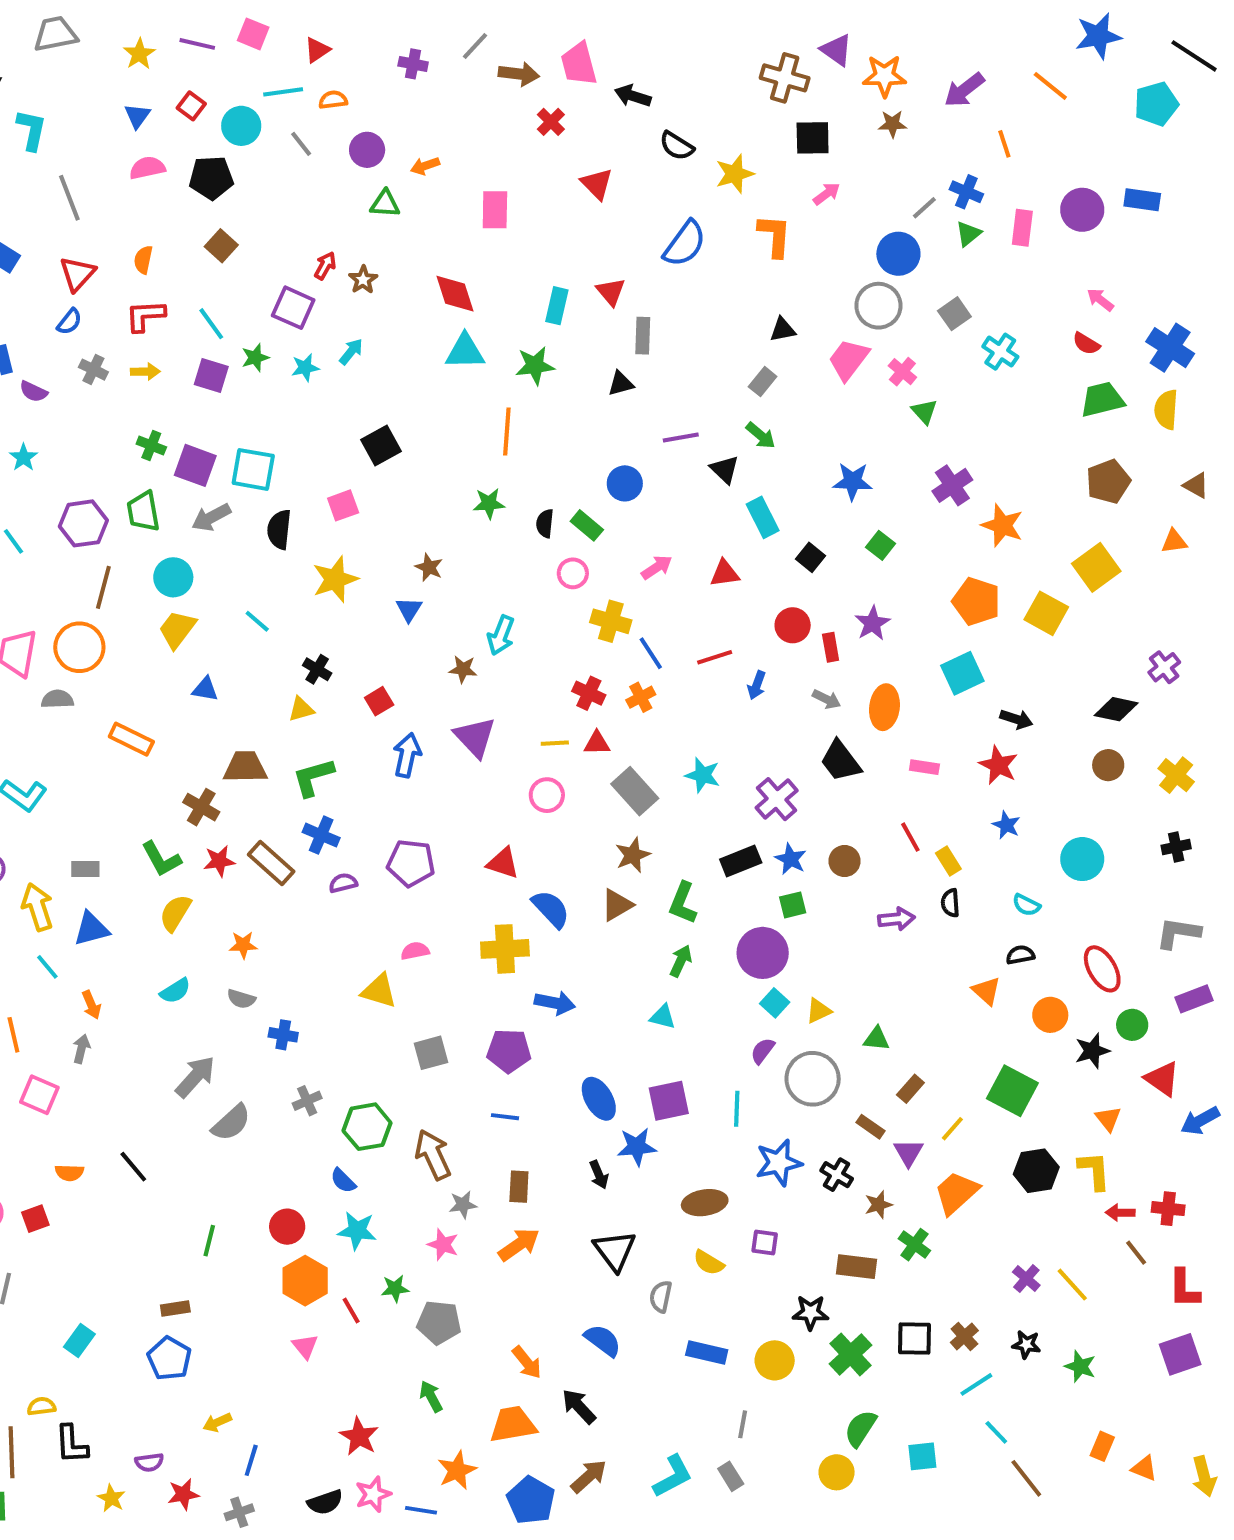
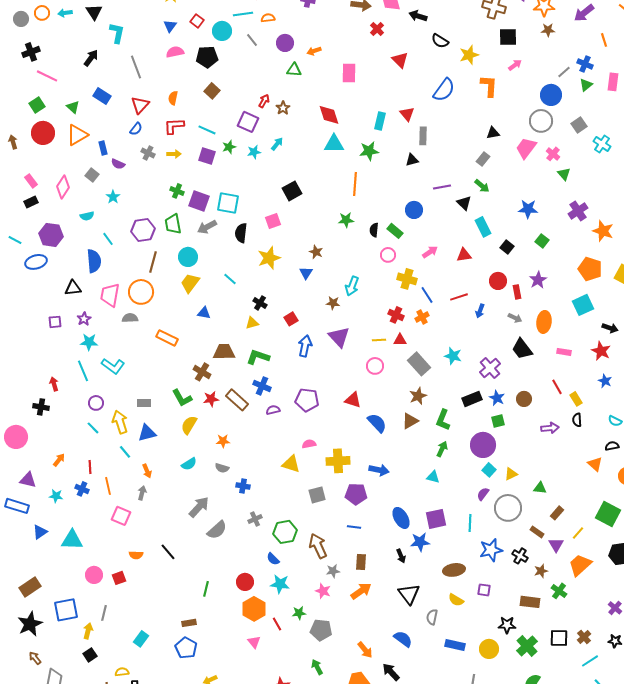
cyan line: (211, 324) -> (207, 130), turned -30
green L-shape: (313, 777) -> (258, 357), turned 35
yellow cross: (505, 949) -> (338, 461), moved

